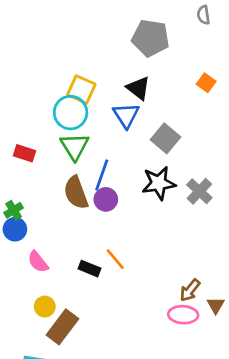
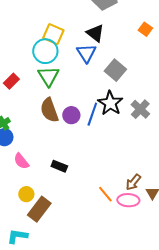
red rectangle: (24, 153) -> (11, 81), turned -63
blue line: (102, 175) -> (92, 114), moved
black star: (159, 183) -> (110, 103), turned -30
orange line: (115, 259) -> (105, 194), moved

